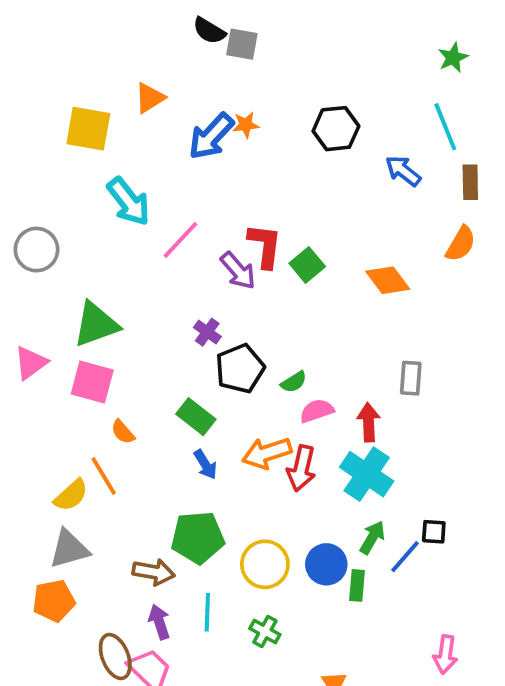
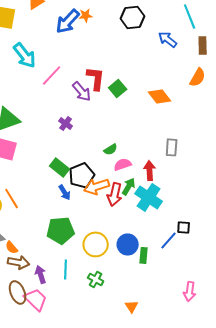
black pentagon: (240, 369) -> (82, 175), moved
orange semicircle: (123, 432) -> (12, 247), moved
green arrow: (372, 537) -> (129, 186), moved
brown arrow: (154, 572) -> (19, 262), moved

